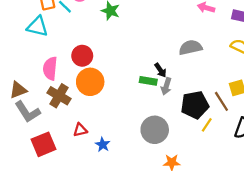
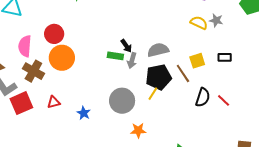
gray semicircle: (190, 47) -> (158, 50), moved
yellow line: (207, 125) -> (153, 94), moved
red square: (44, 144) -> (21, 103), moved
blue star: (103, 145) -> (84, 113), moved

